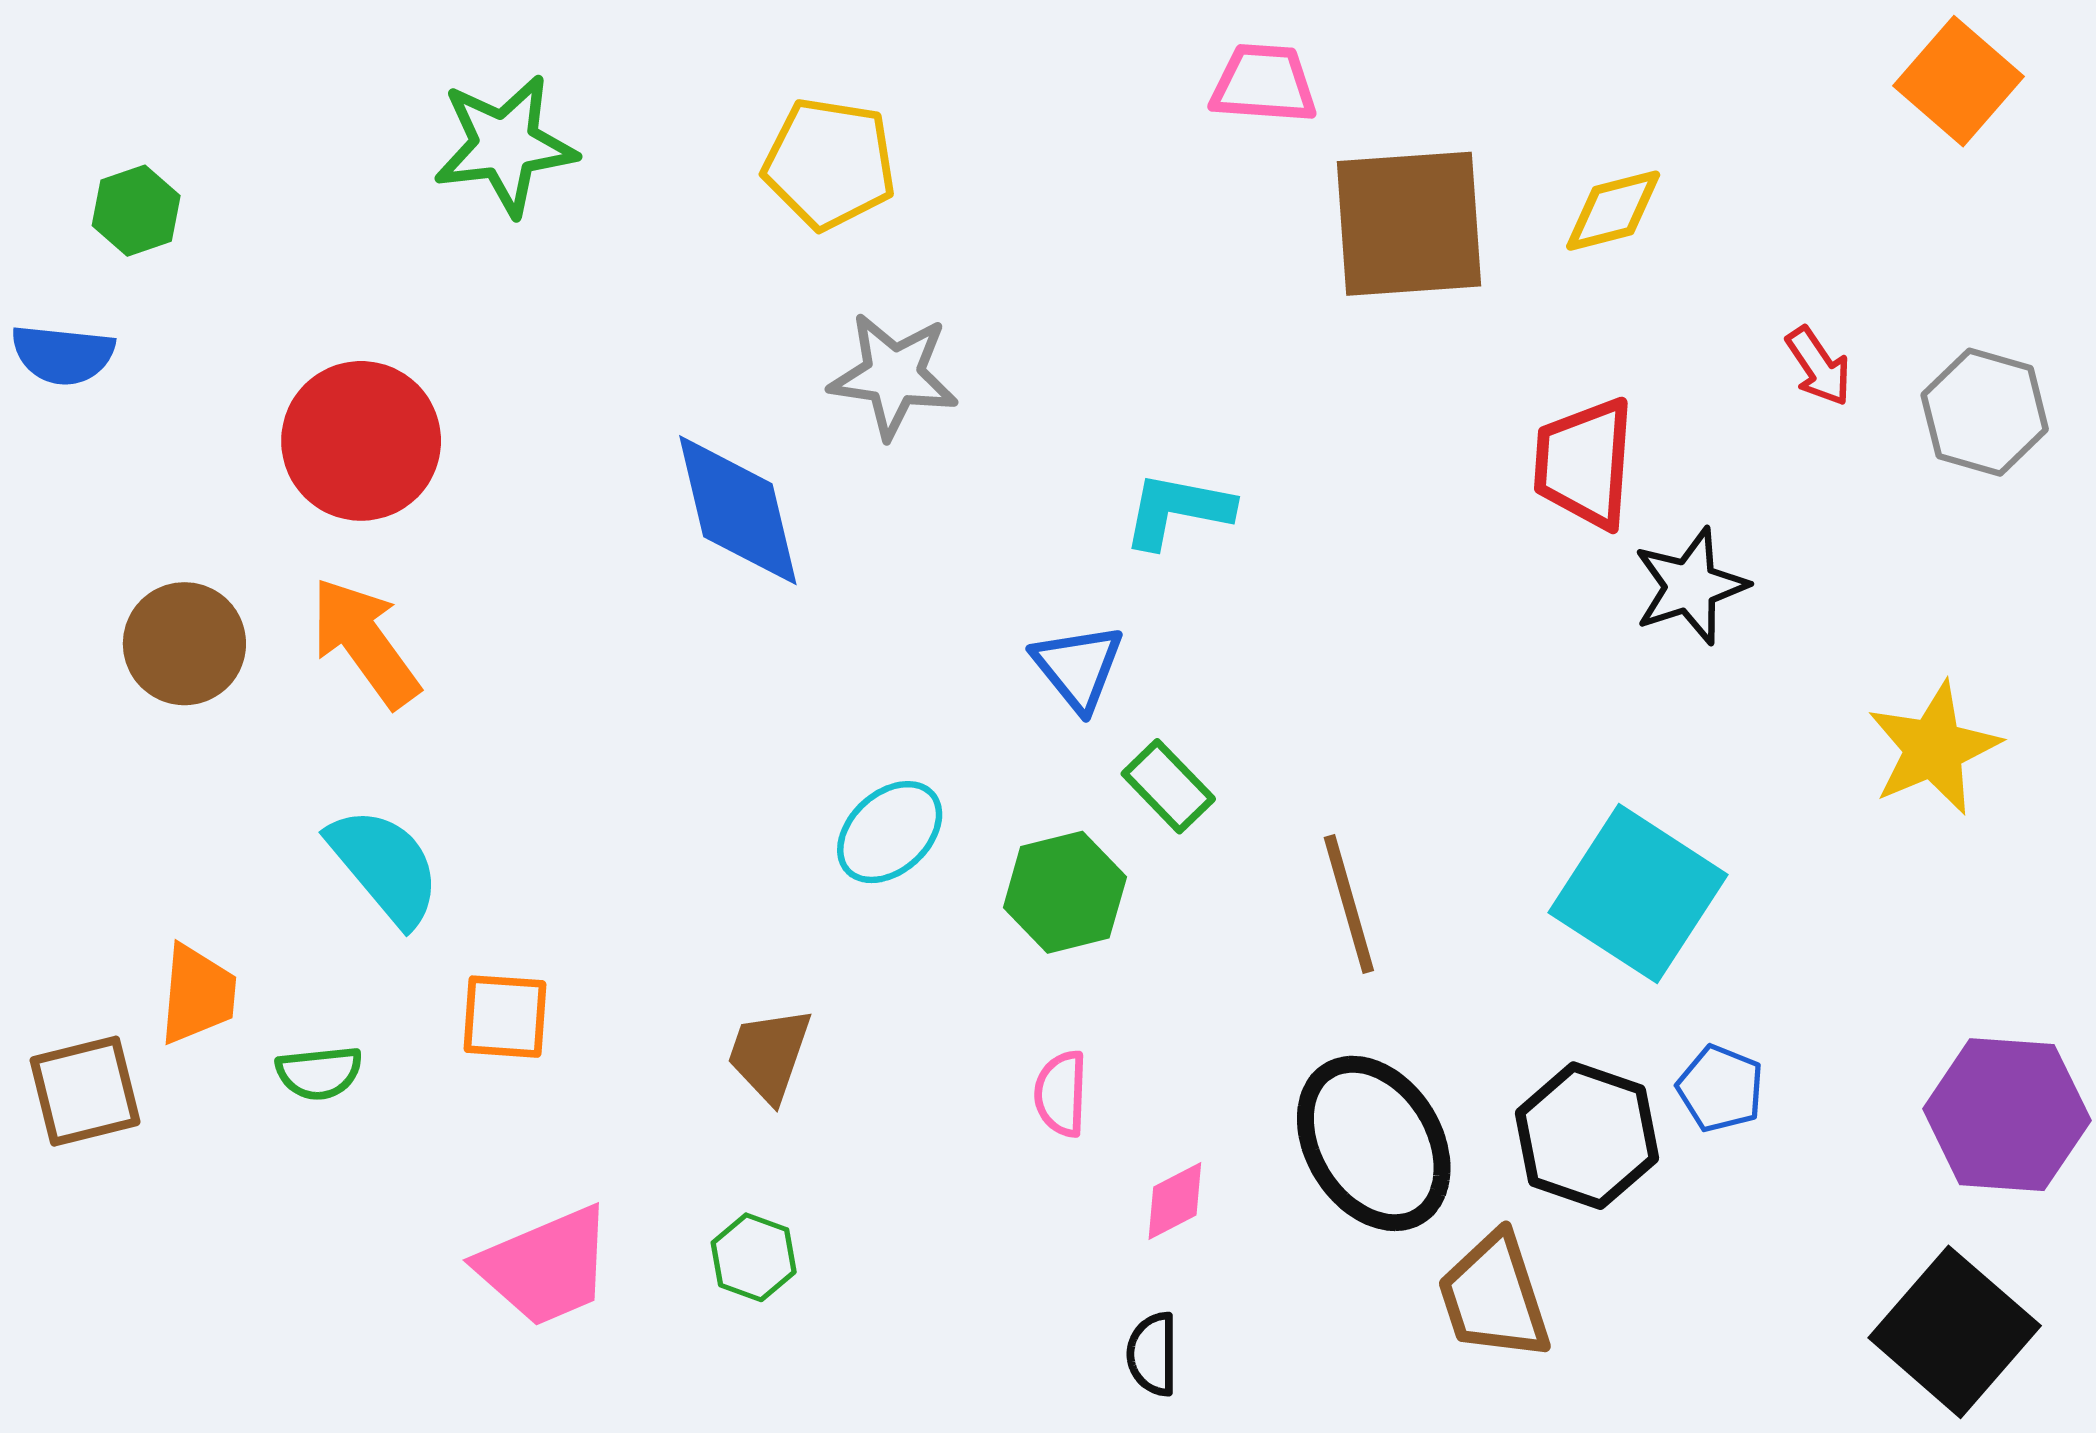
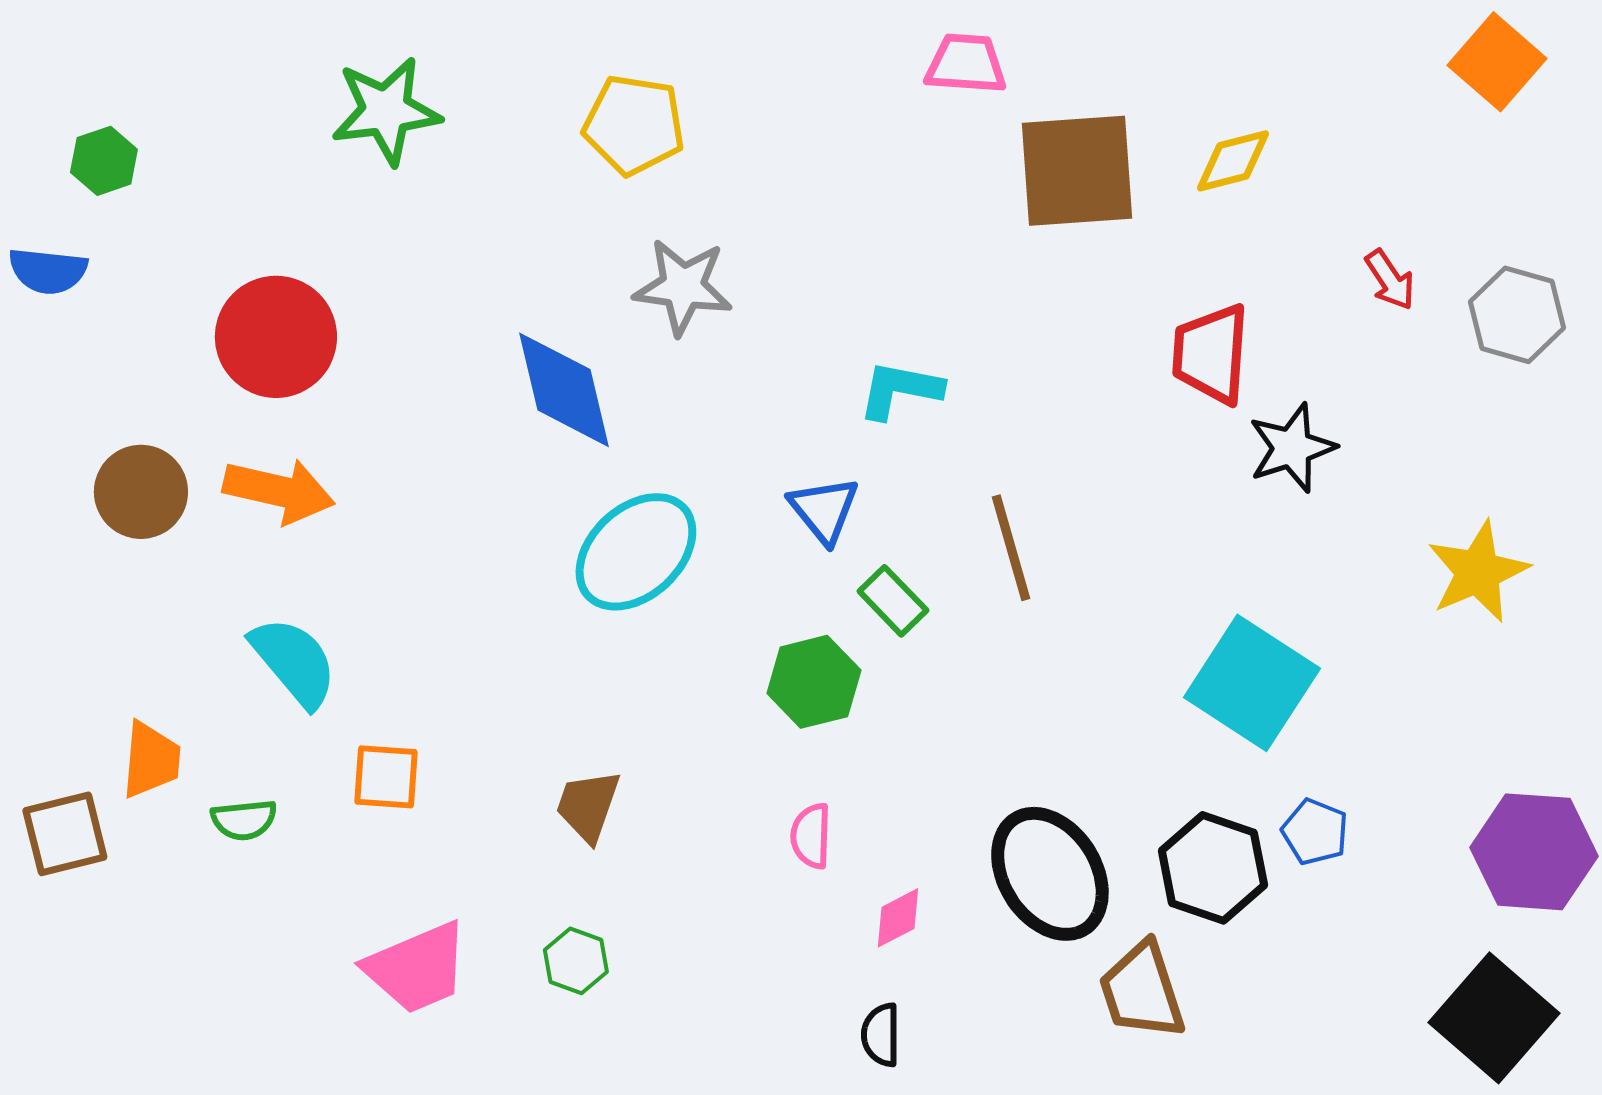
orange arrow: (365, 642) -> (279, 491), turned 139
cyan ellipse: (890, 832) -> (636, 552), moved, size x1.5
brown line: (1349, 904) -> (1011, 548), moved

